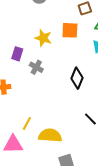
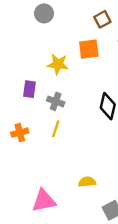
yellow line: (27, 123) -> (56, 129), moved
yellow semicircle: (50, 135) -> (87, 182), size x0.6

